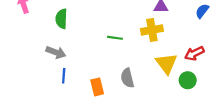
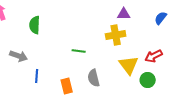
green line: (115, 38) -> (79, 51), moved
gray arrow: (56, 52) -> (19, 56), moved

